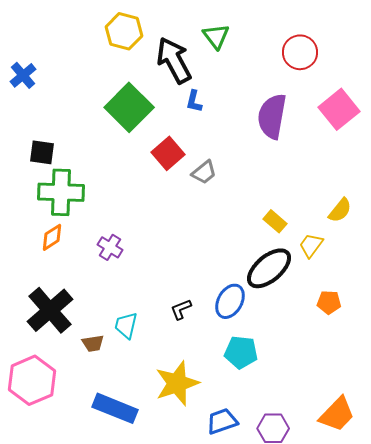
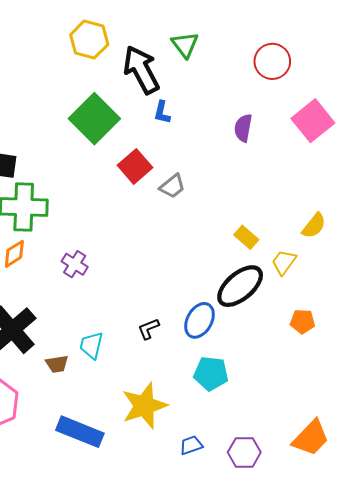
purple semicircle: (272, 116) -> (243, 128), size x0.6
blue trapezoid: (222, 421) -> (191, 445), size x0.7

